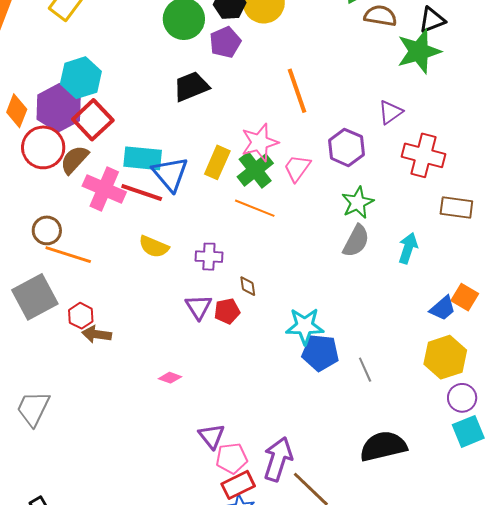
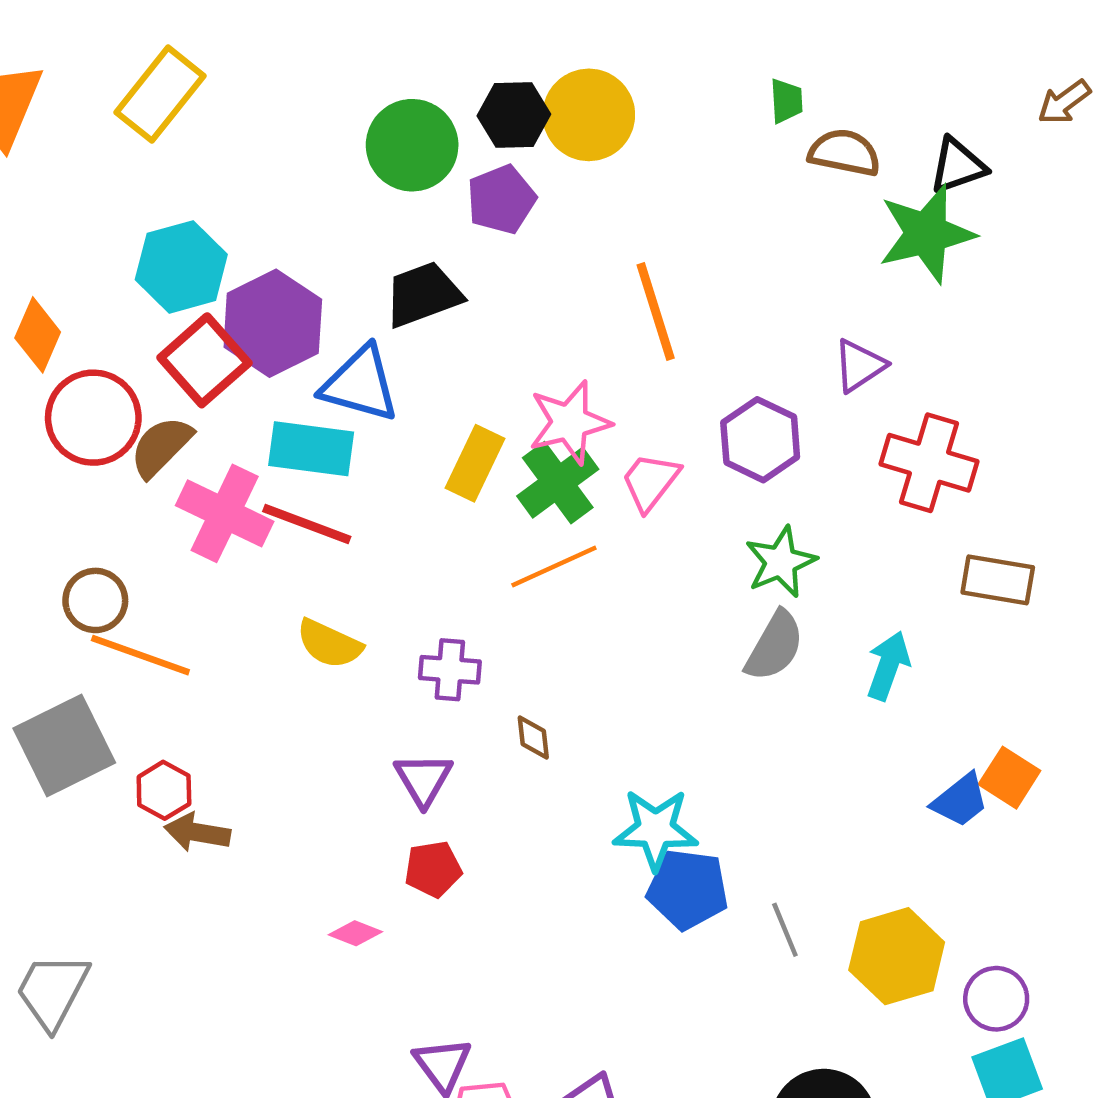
purple hexagon: (59, 108) -> (273, 323), moved
blue triangle: (170, 174) -> (360, 384), moved, turned -36
orange line: (255, 208) -> (554, 567), turned -48
red pentagon: (227, 311) -> (433, 869), moved
yellow hexagon: (445, 357) -> (897, 956), moved

